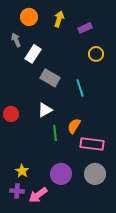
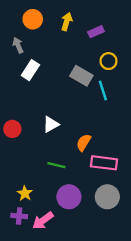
white rectangle: (33, 54) -> (30, 70), moved
gray rectangle: (50, 78) -> (81, 76), moved
cyan line: (80, 88) -> (103, 90), moved
green line: (55, 133) -> (56, 165), moved, turned -70

